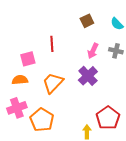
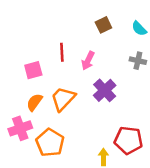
pink arrow: (93, 51) -> (88, 61), moved
orange semicircle: (20, 80) -> (34, 102), moved, turned -49
red pentagon: (108, 118) -> (128, 140), turned -30

